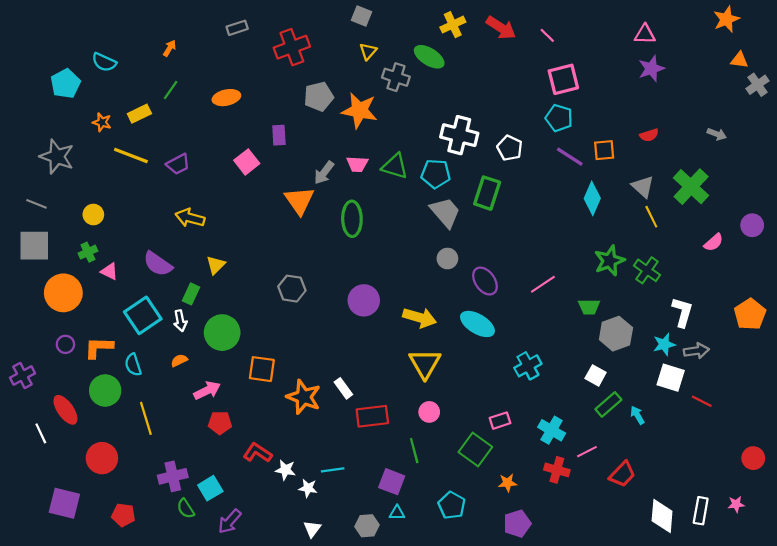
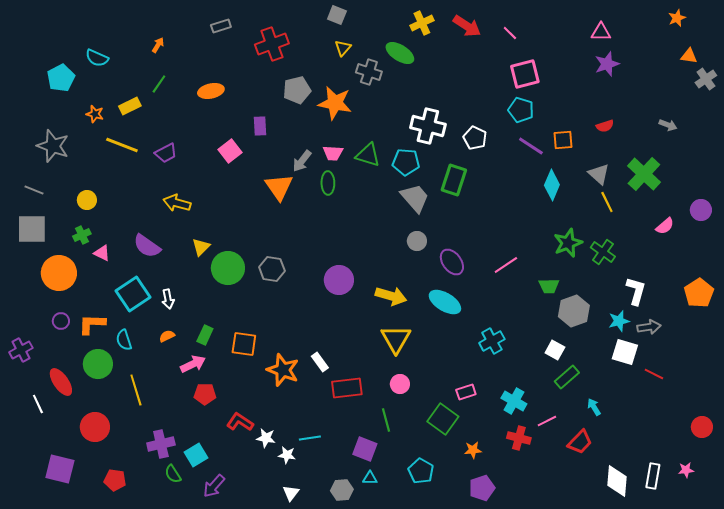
orange star: (726, 19) -> (677, 18), size x0.7
green ellipse: (352, 219) -> (328, 183), moved, size x0.7
green rectangle: (191, 294) -> (205, 335), moved
green circle: (222, 333) -> (228, 268), moved
cyan arrow: (637, 415) -> (594, 407), moved

